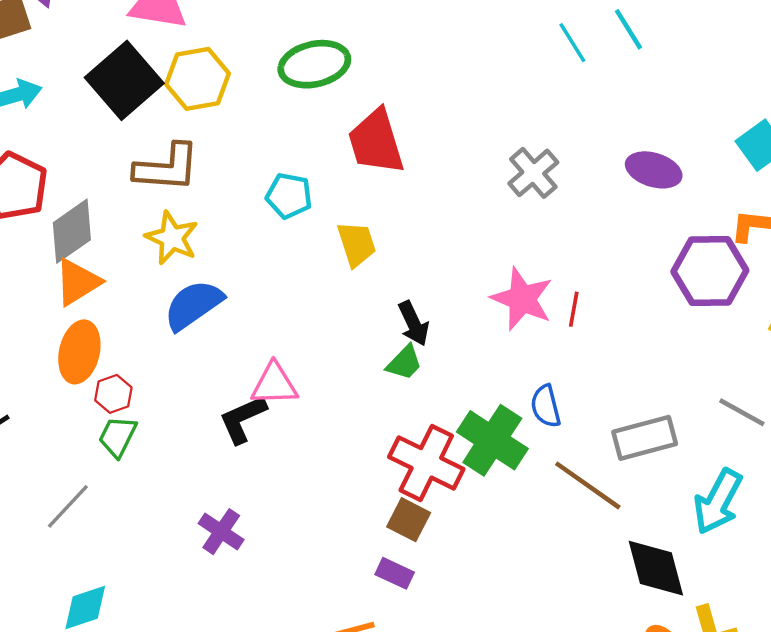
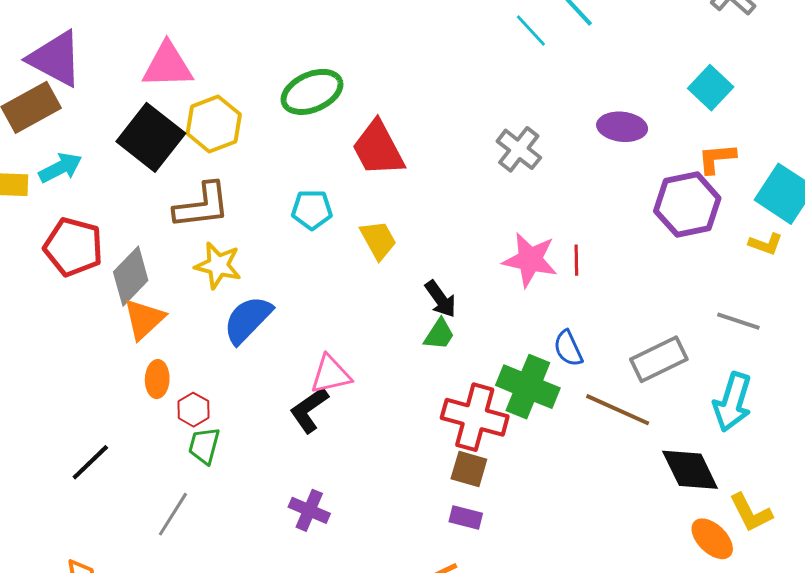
orange ellipse: (79, 352) -> (157, 379), size x0.7

